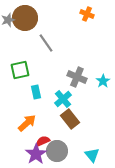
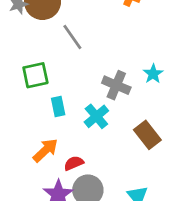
cyan star: (103, 81) -> (153, 74), moved
brown rectangle: (70, 119) -> (147, 135), moved
red semicircle: (43, 141) -> (74, 163), moved

